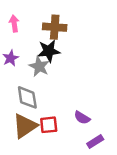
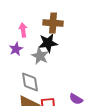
pink arrow: (14, 24) -> (23, 30), moved

